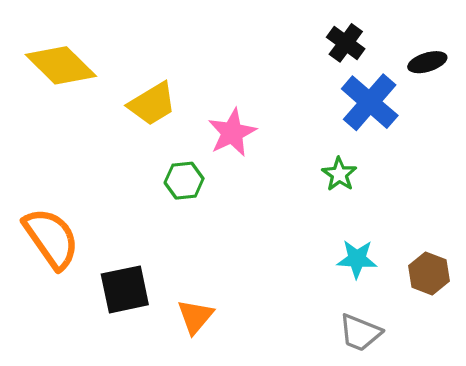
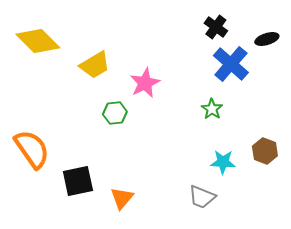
brown hexagon: (429, 273) -> (265, 151), moved
gray trapezoid: (360, 333) -> (202, 197), moved

